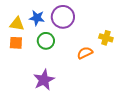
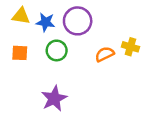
yellow triangle: (17, 24) -> (21, 16), moved
orange semicircle: (85, 53) -> (105, 54), moved

